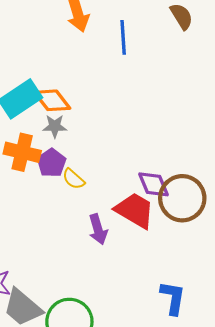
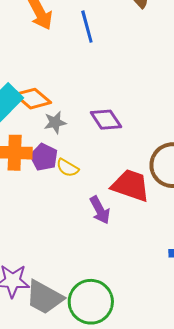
gray star: (55, 126) -> (55, 122), moved
purple diamond: (153, 184) -> (106, 120), moved

